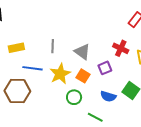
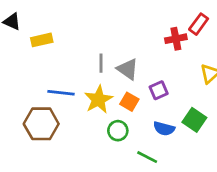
gray line: (53, 46) -> (101, 63), moved
yellow rectangle: (16, 48) -> (42, 40), moved
red cross: (121, 48) -> (176, 39), moved, turned -35

